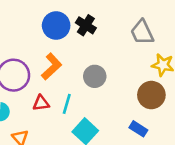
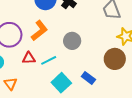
cyan line: (67, 104) -> (49, 60), turned 42
blue rectangle: (138, 129) -> (88, 78), moved

